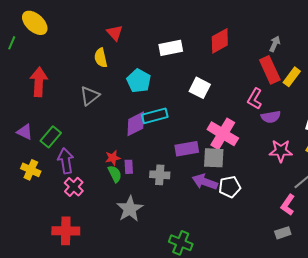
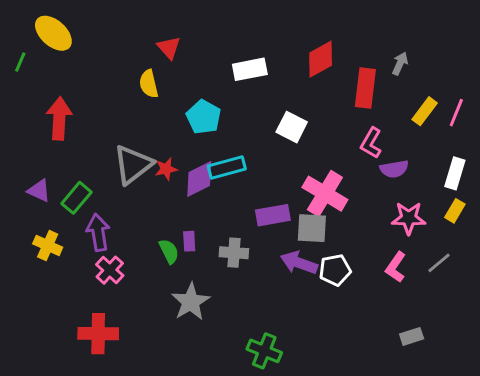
red rectangle: (270, 70) -> (365, 88), moved, turned 32
gray triangle: (90, 96) -> (133, 165), moved, size x1.4
red star: (113, 158) -> (166, 169), moved
pink L-shape: (288, 205) -> (396, 267), moved

